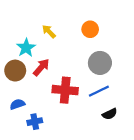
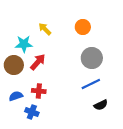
cyan star: (26, 48) -> (24, 44), turned 30
red cross: (65, 90) -> (39, 91), moved, size x0.6
blue cross: (35, 122) -> (32, 112), turned 32

